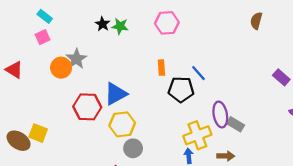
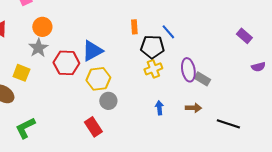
gray star: (76, 59) -> (38, 48), moved
yellow square: (38, 133) -> (21, 73), moved
yellow cross: (197, 135) -> (153, 69), moved, size x0.7

